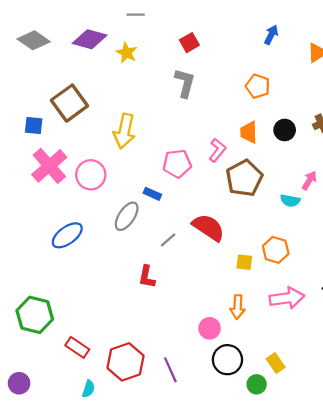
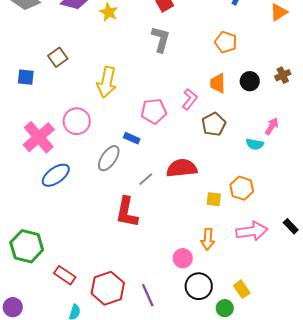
brown square: (69, 103) -> (58, 57), size x0.6
pink cross: (49, 166) -> (39, 137), moved
brown pentagon: (244, 178) -> (214, 124), size x0.7
red semicircle: (208, 227) -> (182, 168), turned -40
red L-shape: (147, 277) -> (127, 212), size x1.5

